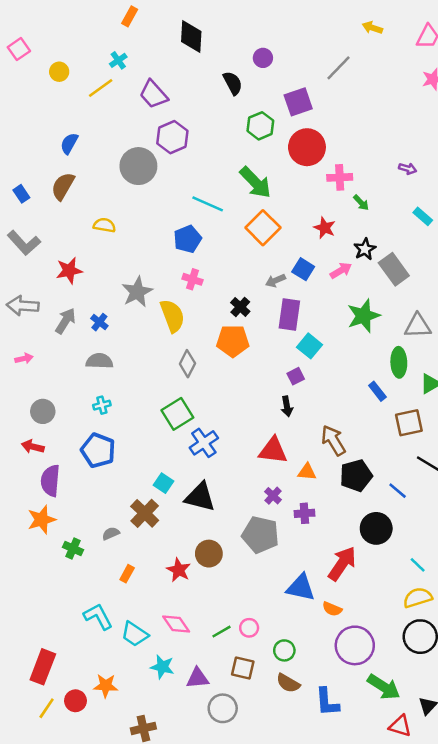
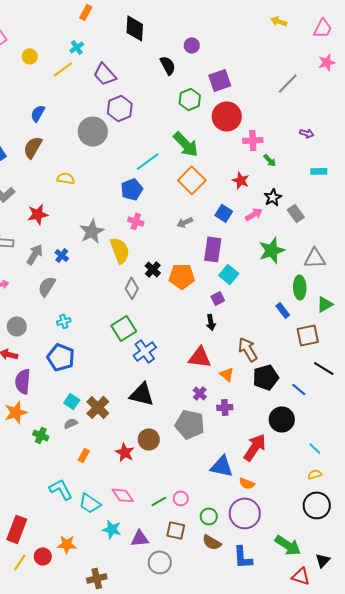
gray line: (338, 68) -> (288, 83), moved
cyan line: (208, 204) -> (148, 161), turned -60
cyan rectangle: (423, 216) -> (319, 171), turned -42
gray rectangle: (394, 269) -> (296, 213), size x0.7
gray arrow: (276, 281) -> (185, 222), moved
black cross: (240, 307) -> (153, 269), moved
orange pentagon: (233, 341) -> (182, 276), moved
gray semicircle: (99, 361) -> (47, 286), moved, turned -60
orange triangle: (307, 472) -> (227, 374), turned 35
cyan square: (164, 483) -> (72, 401), moved
yellow semicircle: (418, 598) -> (315, 474), size x0.6
purple circle: (355, 645) -> (245, 513), moved

